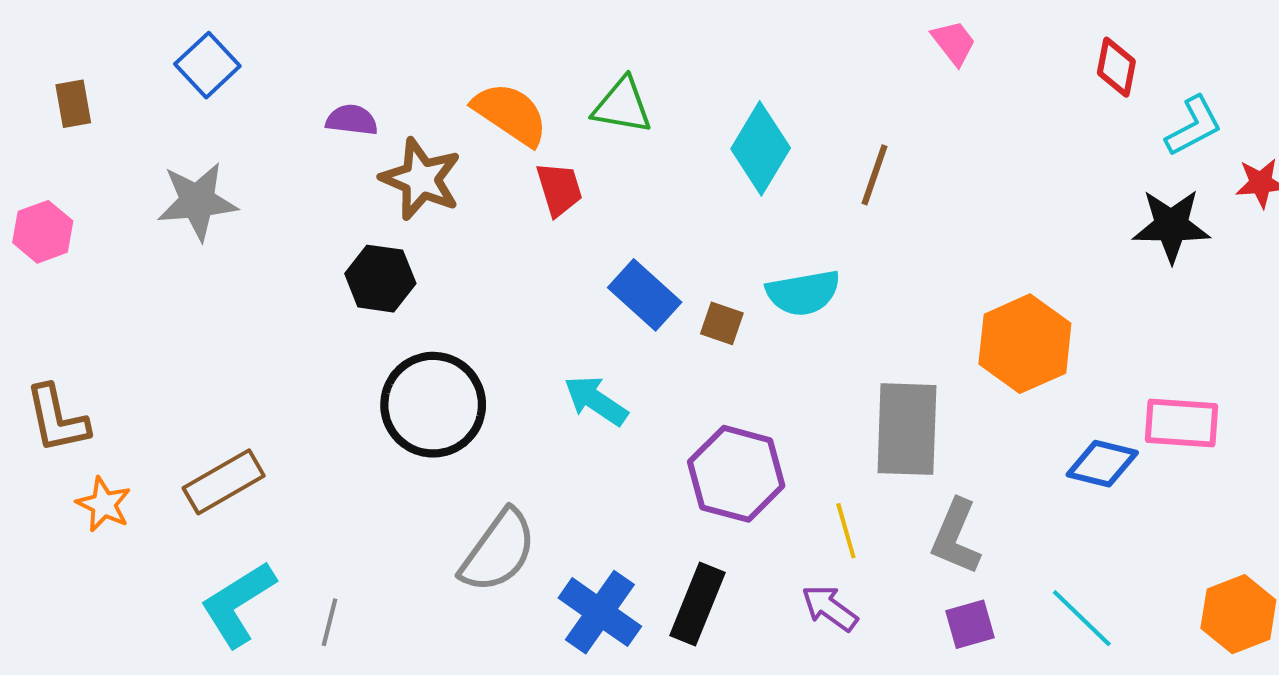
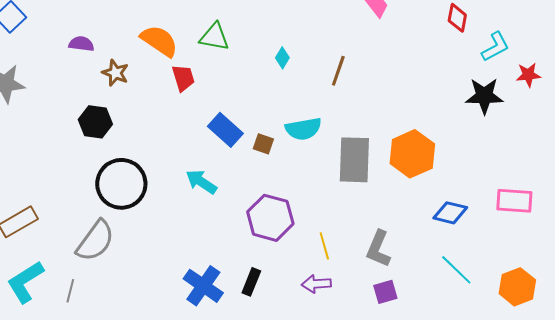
cyan diamond: (761, 148) -> (282, 58), size x0.5
brown star: (421, 179) -> (115, 73), size x0.7
pink rectangle: (1181, 423) -> (514, 201), moved
gray rectangle: (907, 429) -> (354, 160), moved
gray semicircle: (498, 551) -> (95, 241), moved
black rectangle: (697, 604) -> (251, 282), size x0.7
purple arrow: (830, 608) -> (316, 284), turned -40
cyan line: (1082, 618) -> (456, 270), moved

